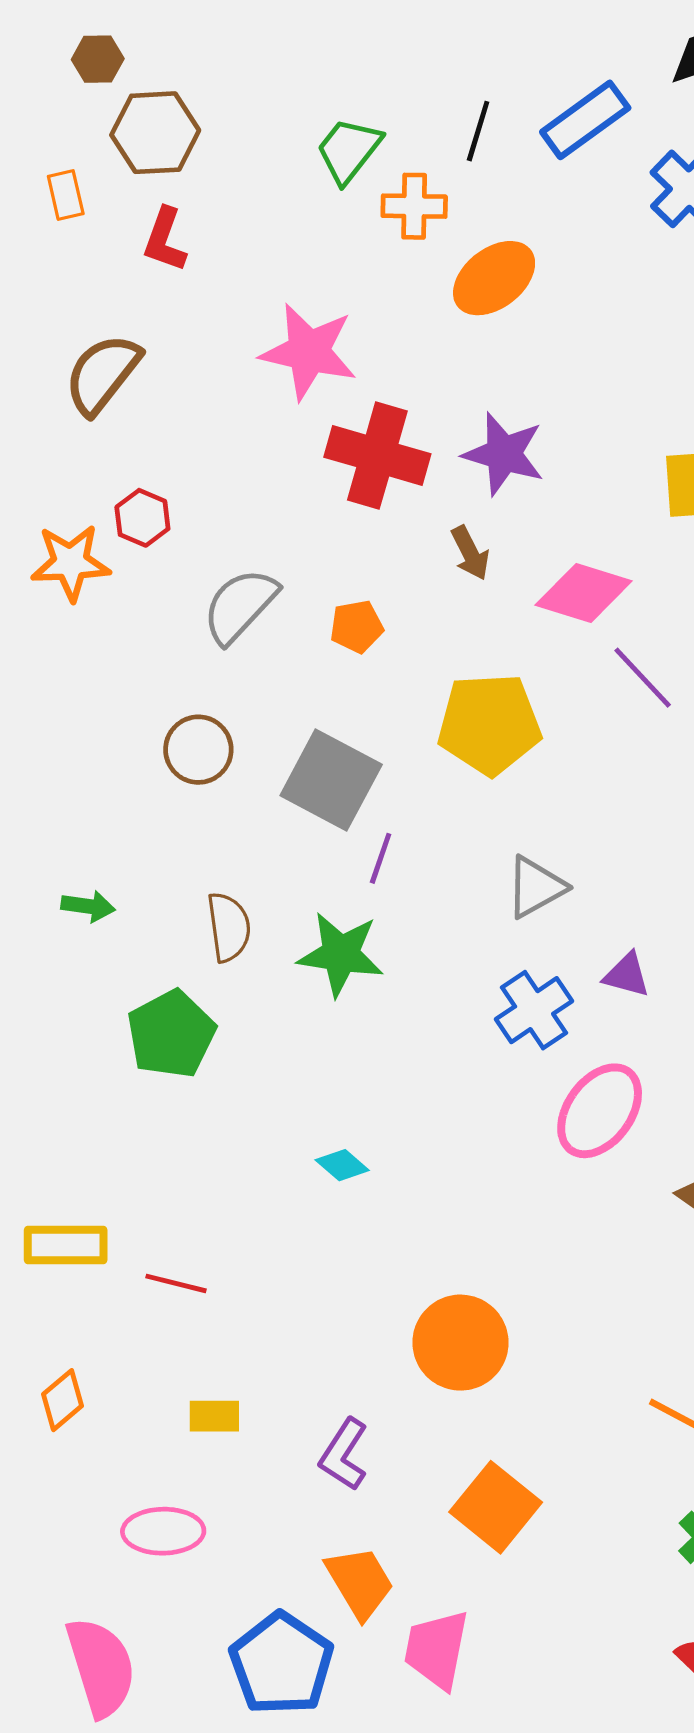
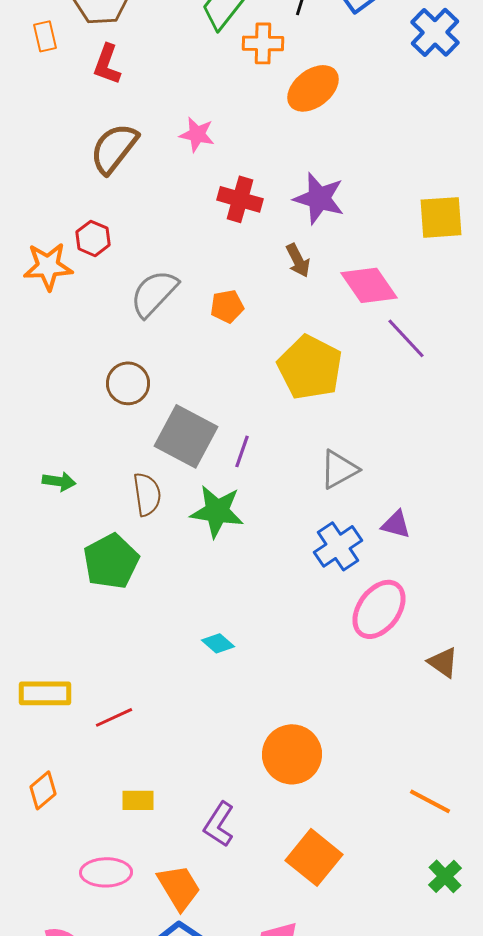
pink star: (309, 352) -> (197, 134), size x0.6
brown semicircle: (102, 374) -> (114, 148), moved
red cross: (377, 456) -> (240, 199), size x0.7
pink diamond: (584, 593) -> (369, 285), turned 38
yellow pentagon: (489, 724) -> (310, 367), turned 30
gray square: (331, 780) -> (186, 436), moved
red line: (176, 1283) -> (114, 717), turned -39
orange trapezoid: (360, 1582) -> (179, 887), moved

